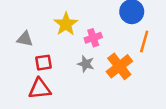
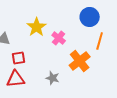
pink cross: (93, 38) -> (59, 38), turned -32
gray star: (86, 64) -> (53, 78), moved

